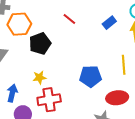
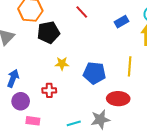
yellow star: (39, 78) -> (62, 64), moved
red cross: (49, 100) -> (49, 90), size x0.6

